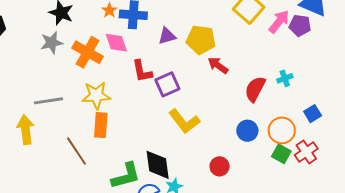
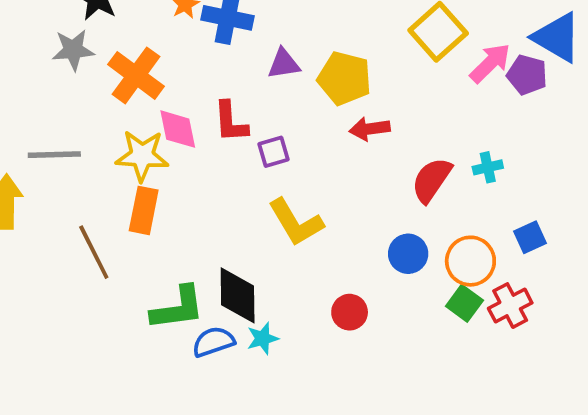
pink diamond: (116, 43) -> (178, 129), moved
red arrow: (218, 65) -> (370, 129), turned -50
purple square: (167, 84) -> (274, 152), size x0.7

